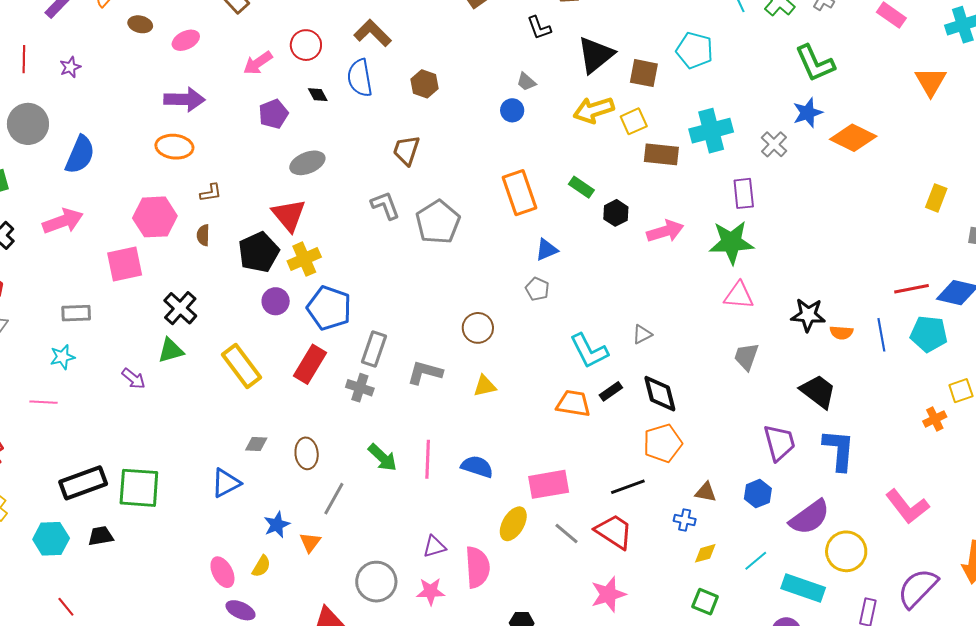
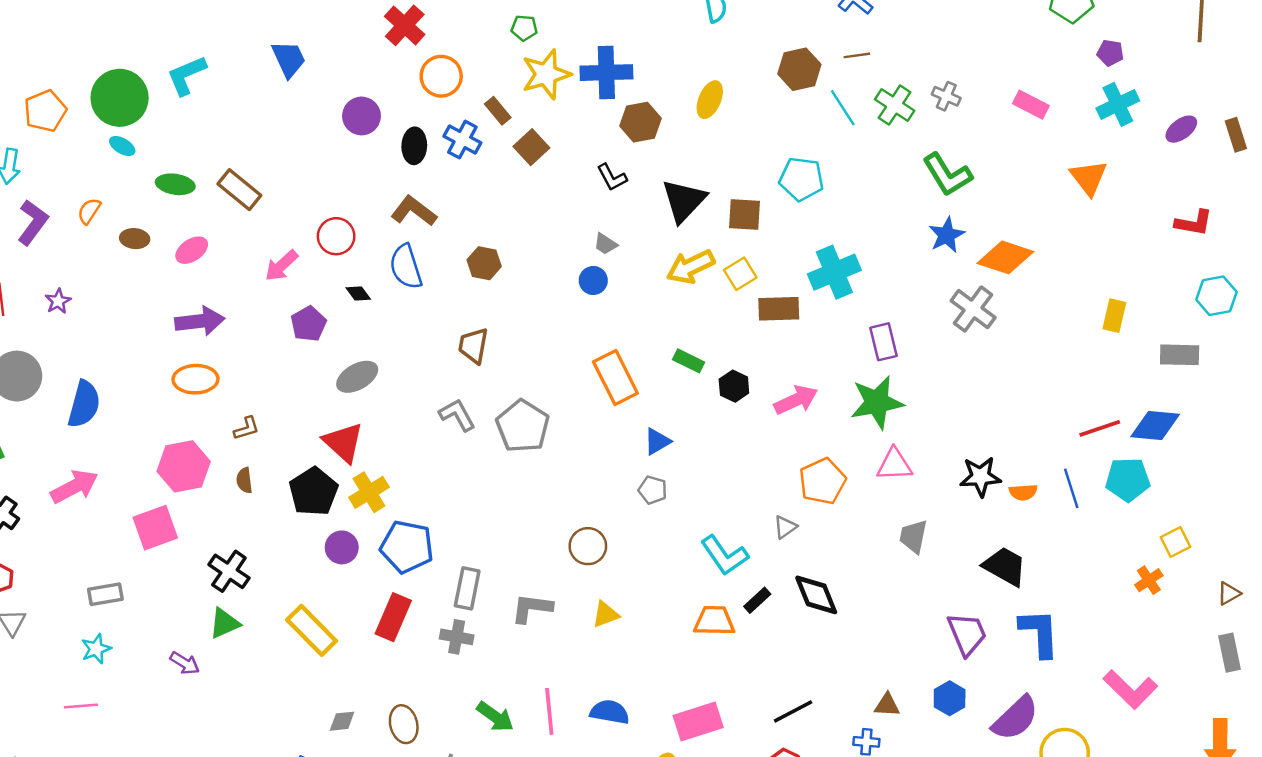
gray cross: (774, 144) -> (973, 309), moved, size x1.4
orange pentagon: (663, 443) -> (822, 481), moved

